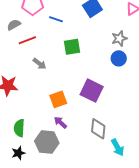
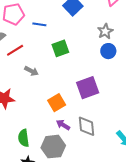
purple square: (92, 91) -> (88, 88), turned -35
gray diamond: (98, 129) -> (87, 126), moved

